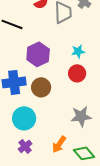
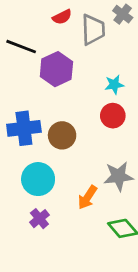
purple hexagon: (38, 54) -> (56, 69), moved
orange arrow: (59, 144) -> (87, 197), moved

